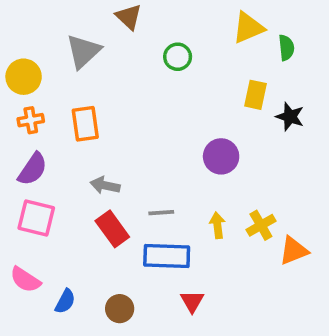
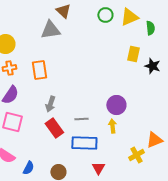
gray triangle: (83, 51) -> (50, 30), moved, turned 35
green circle: (178, 57) -> (105, 15), moved
purple circle: (221, 156) -> (116, 105), moved
gray arrow: (105, 185) -> (50, 104), turned -84
yellow cross: (261, 225) -> (136, 155), moved

